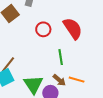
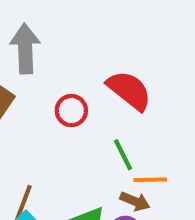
orange line: (77, 80) -> (150, 180), moved

